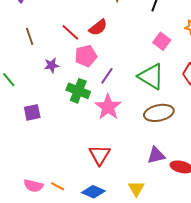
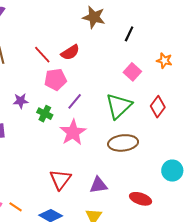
purple star: (52, 65) -> (21, 101), moved
green triangle: (151, 76) -> (119, 106), turned 40
green cross: (78, 91) -> (45, 114), size x0.7
purple triangle: (156, 155) -> (98, 185), moved

